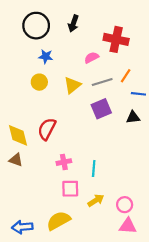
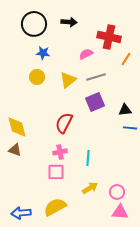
black arrow: (73, 23) -> (69, 22), turned -105
orange line: (126, 76) -> (126, 59), moved
blue line: (138, 94) -> (130, 128), moved
red semicircle: (47, 129) -> (64, 123), moved
pink square: (70, 189) -> (56, 172), moved

